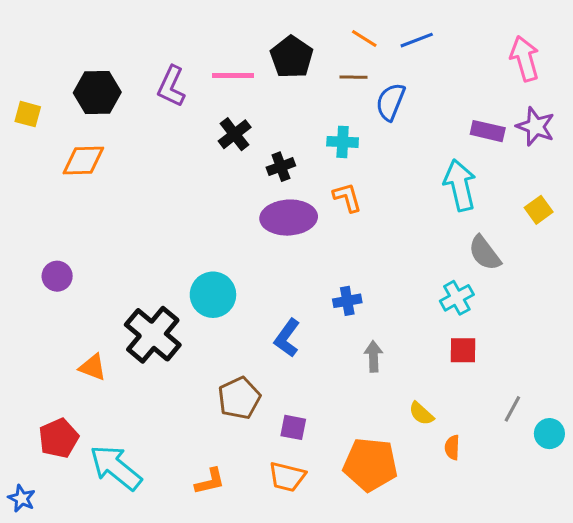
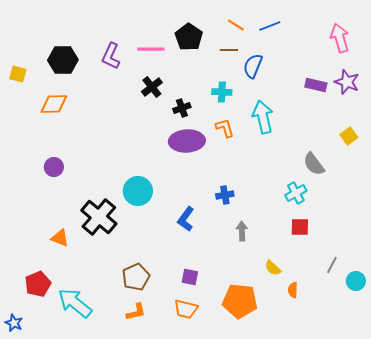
cyan arrow: (460, 185) -> (263, 117), moved
purple circle: (57, 276) -> (54, 167), moved
brown pentagon: (239, 398) -> (136, 277), moved

